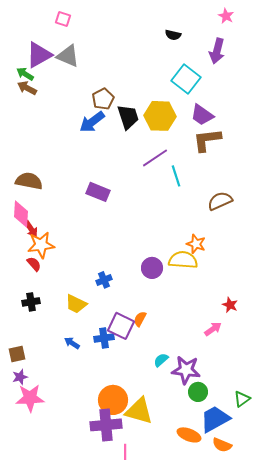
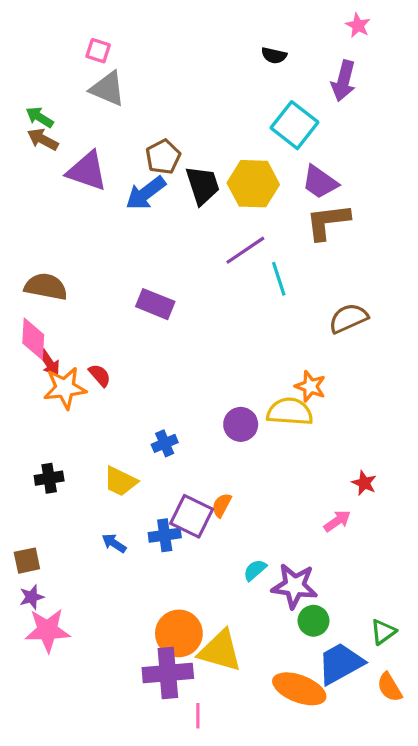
pink square: (63, 19) -> (98, 51), moved
purple triangle: (39, 55) -> (87, 171), moved, turned 48
red semicircle: (34, 264) -> (100, 375), moved
orange ellipse: (189, 435) -> (299, 689), size x1.4
orange semicircle: (222, 445) -> (390, 687), moved, turned 36

